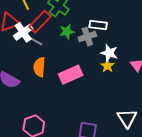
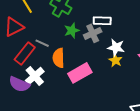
red rectangle: (40, 22) -> (25, 53), moved
white cross: (23, 32) -> (35, 76), moved
orange semicircle: (39, 67) -> (59, 58), moved

